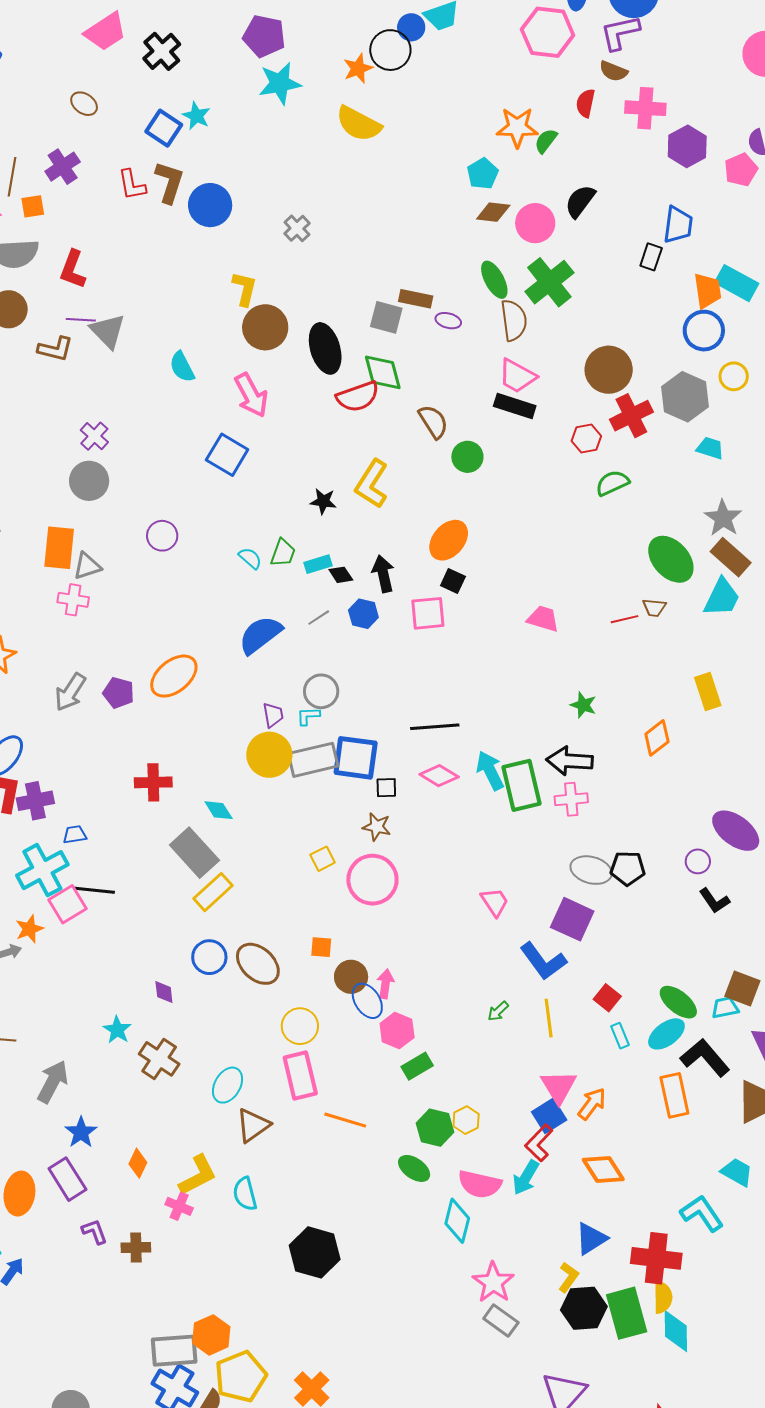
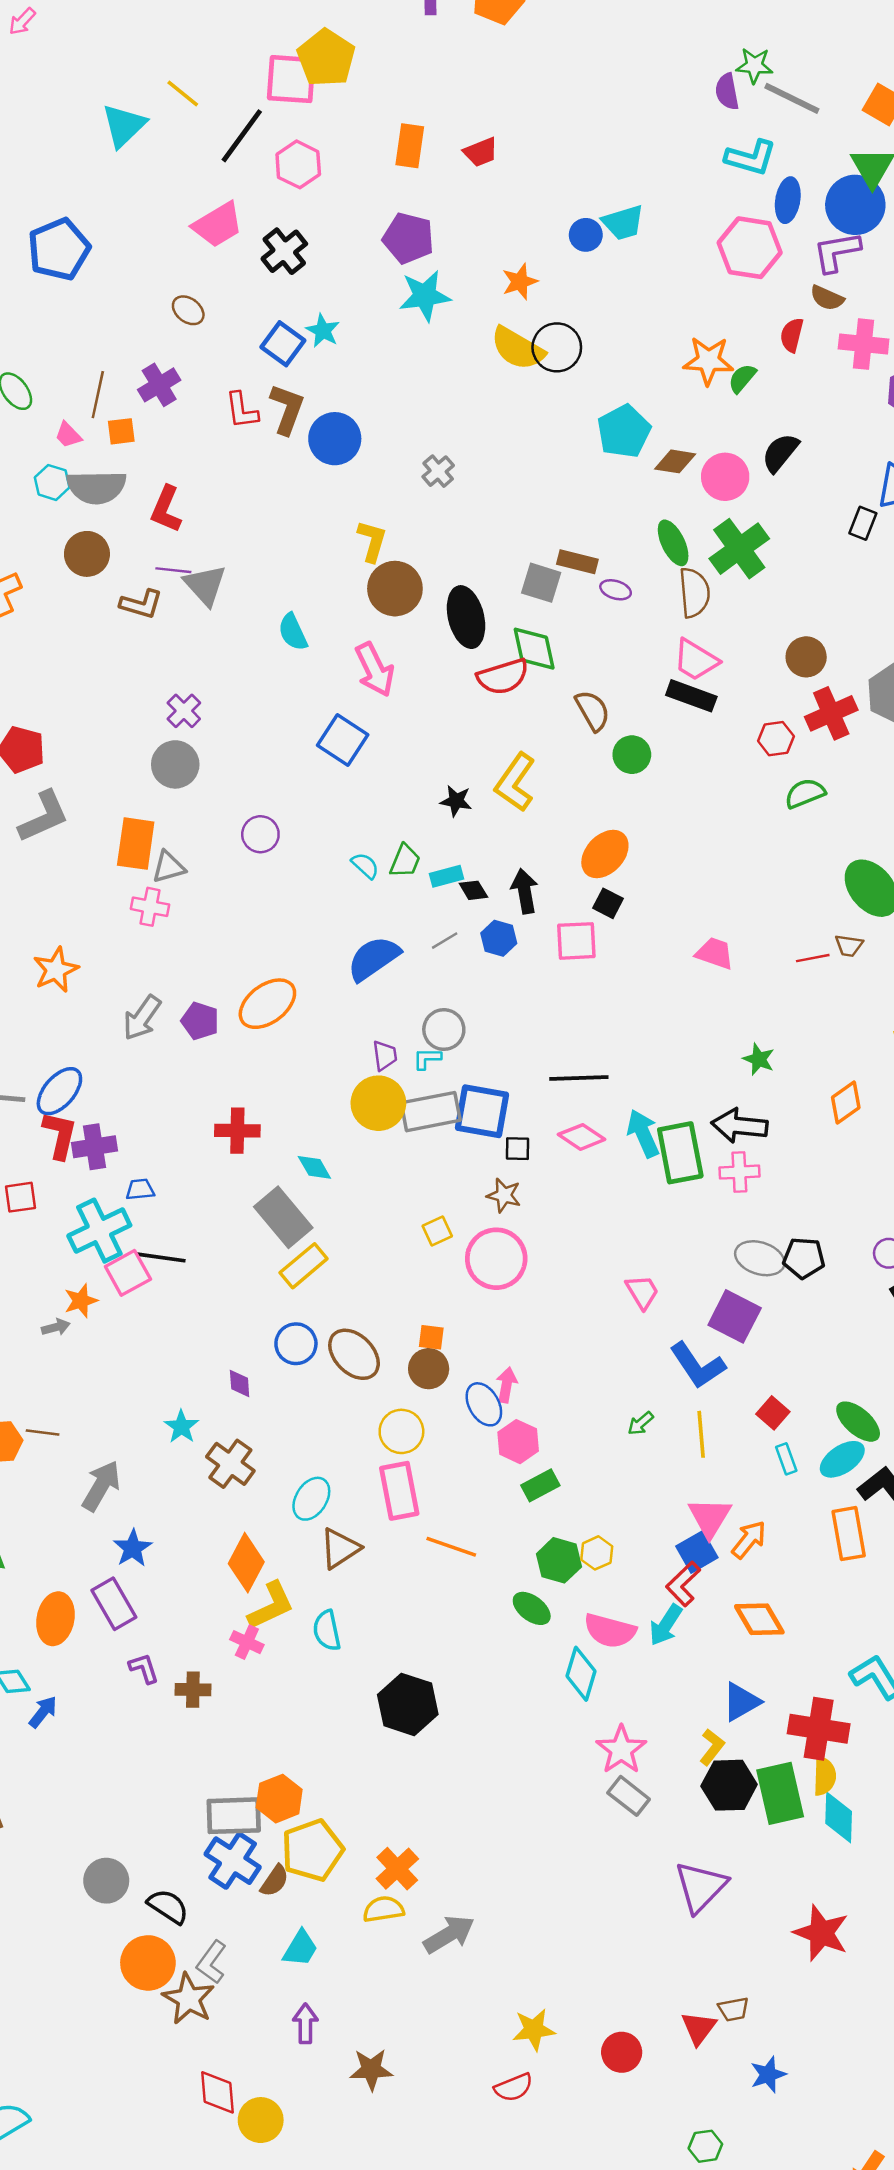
black circle: (390, 50) -> (557, 347), moved
cyan pentagon: (483, 174) -> (624, 431), moved, size x1.4
brown circle: (609, 370) -> (806, 657), size x0.7
brown circle: (351, 977) -> (429, 1369), moved
orange diamond: (138, 1163) -> (246, 1563), moved, size x1.6

